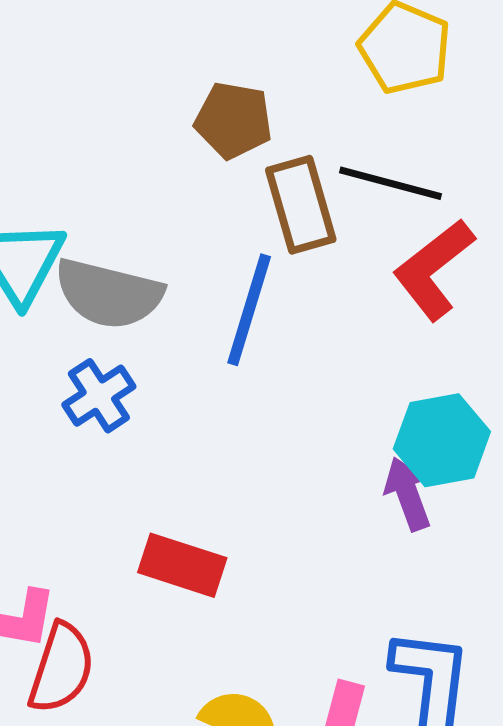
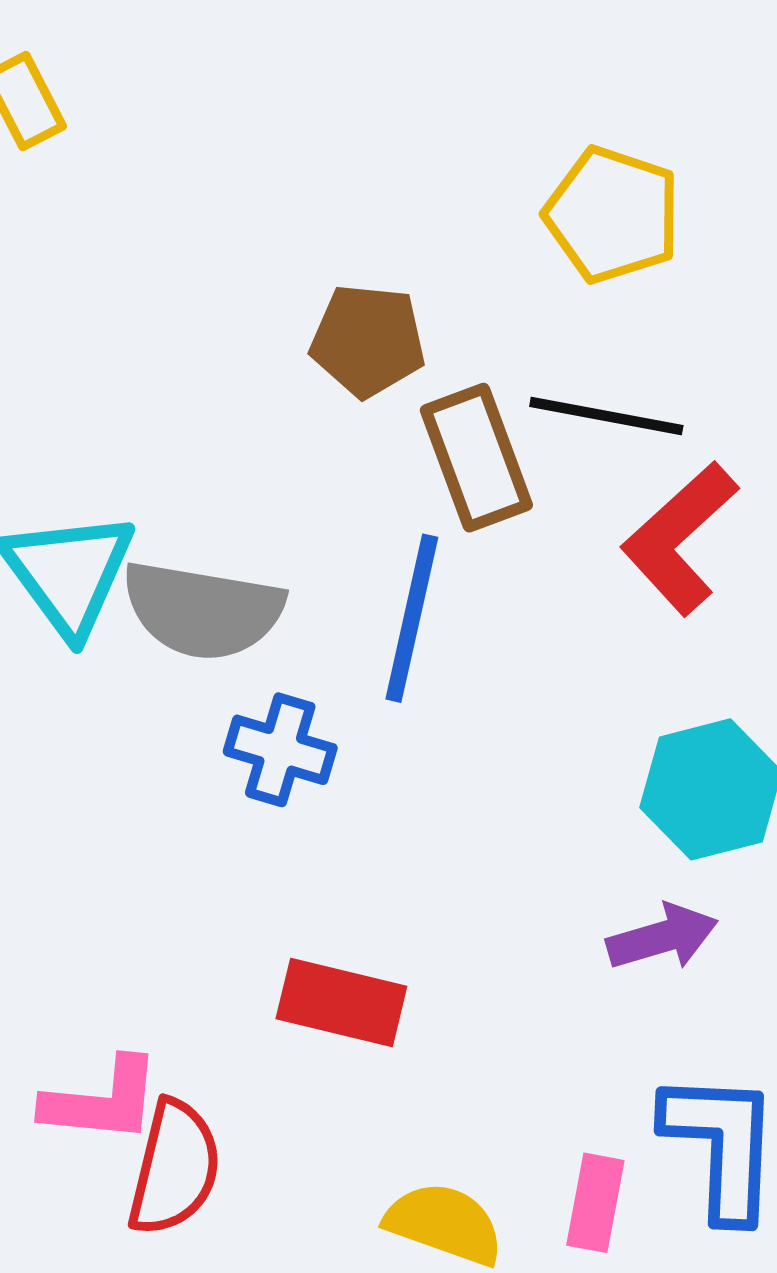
blue cross: (99, 396) -> (280, 750), moved, turned -36
purple arrow: (408, 494) -> (662, 937), moved, turned 98

